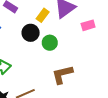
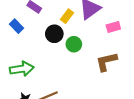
brown L-shape: (62, 74) -> (106, 62), moved

